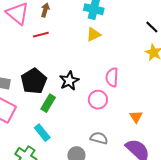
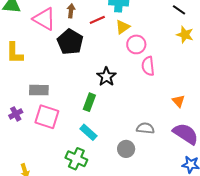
red line: (41, 35) -> (97, 20), moved
black pentagon: (34, 81) -> (70, 42), moved
pink circle: (98, 100) -> (136, 44), moved

